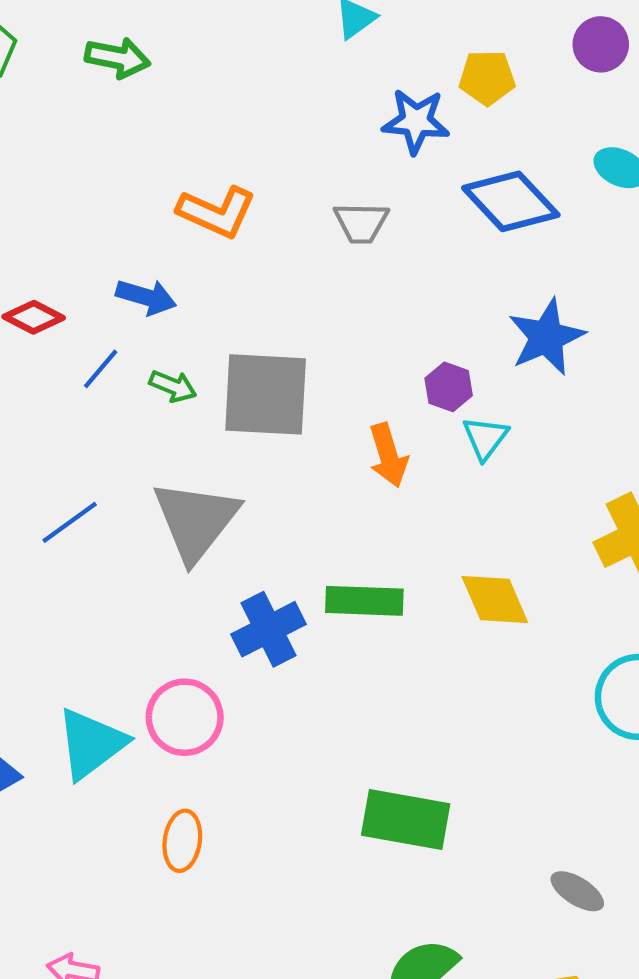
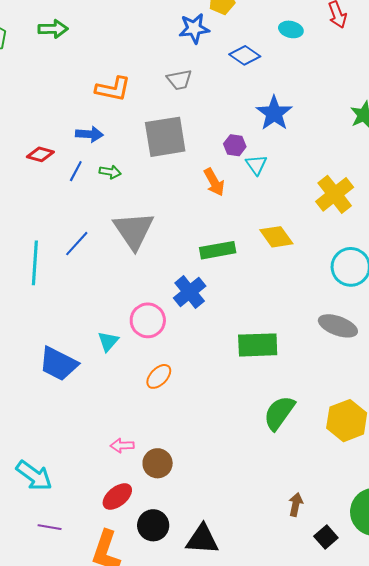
blue diamond: (511, 201) -> (245, 55), size x0.7
gray square: (266, 394) -> (165, 137), moved
blue cross: (268, 629) -> (190, 292), moved
cyan triangle: (91, 744) -> (108, 341), size x0.6
orange ellipse: (182, 841) -> (159, 376), turned 48
gray ellipse: (577, 891) -> (338, 326), moved, size x1.5

